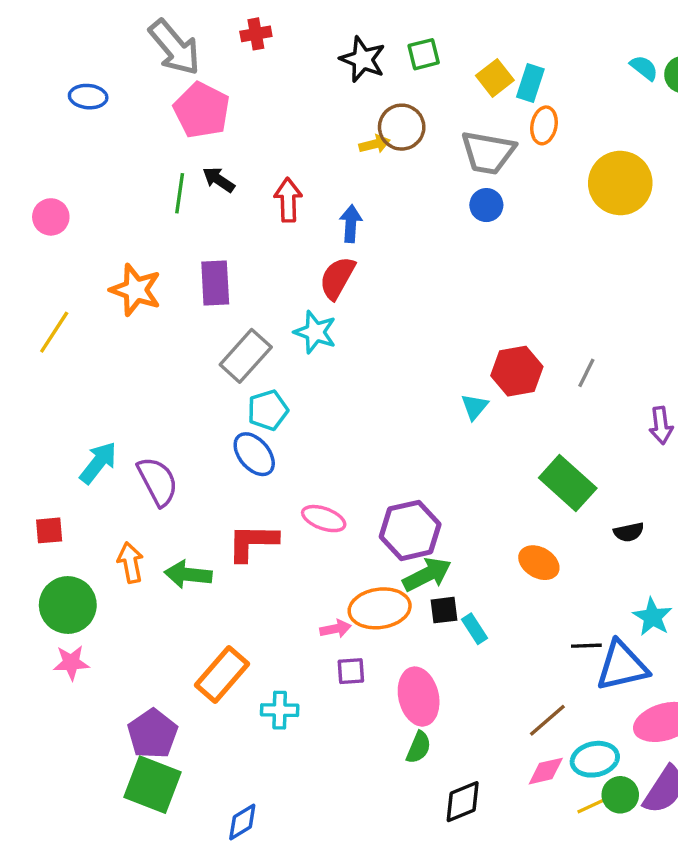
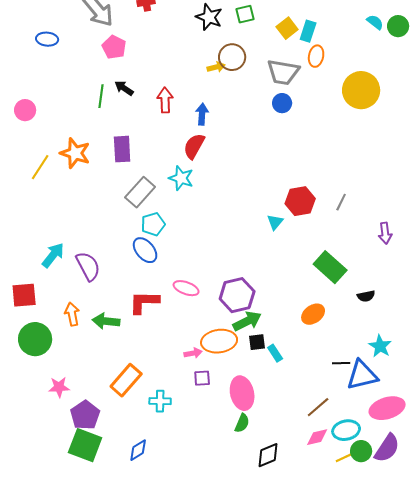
pink pentagon: (202, 110) -> (114, 47), size x0.7
yellow line: (54, 332) -> (40, 167), moved
red square: (49, 530) -> (24, 295), size x1.5
orange ellipse: (539, 563) -> (313, 314), turned -65
pink star: (71, 663) -> (59, 387), moved
blue diamond: (242, 822) -> (138, 450), moved

